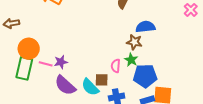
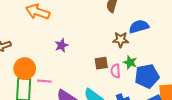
brown star: (134, 42) -> (121, 40), moved
purple star: (61, 62) -> (62, 45), moved
brown square: (102, 80) -> (101, 63), moved

